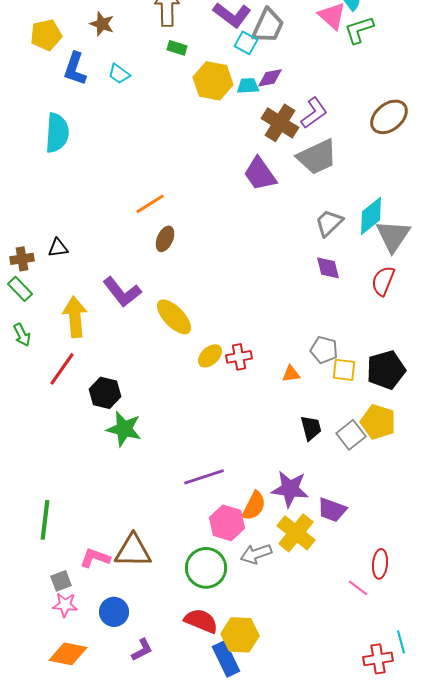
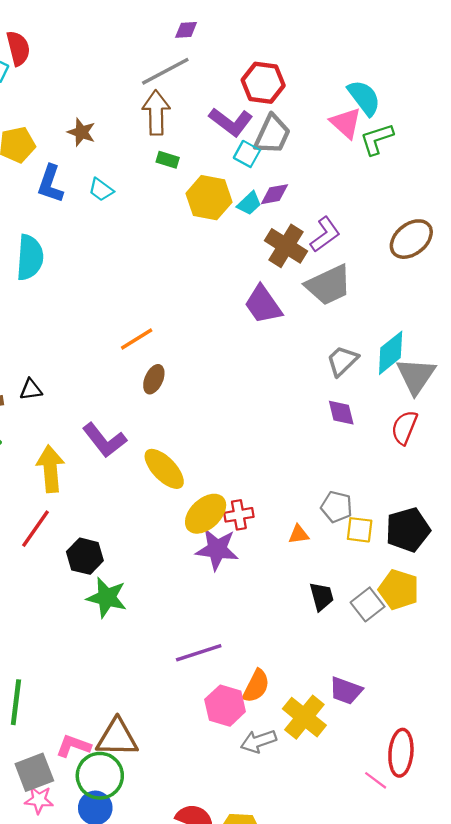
cyan trapezoid: (248, 86) -> (249, 203), turned 140
yellow ellipse: (210, 356) -> (206, 514), size x1.5
purple star: (290, 489) -> (217, 549), moved
red ellipse: (380, 564) -> (401, 753), size x1.4
green circle: (206, 568) -> (100, 776), moved
gray square: (61, 581) -> (34, 772), size x1.6

